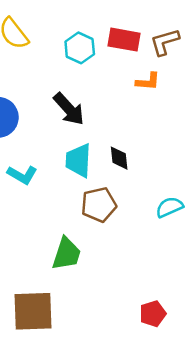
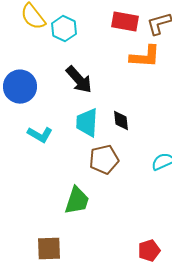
cyan hexagon: (80, 48) -> (64, 29), moved
orange L-shape: (148, 81) -> (145, 57), size x1.5
brown square: (33, 311) -> (49, 249), size x0.7

